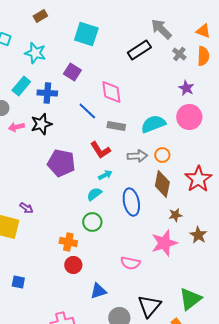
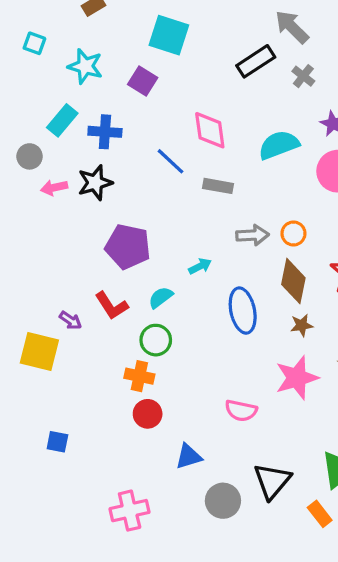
gray cross: (179, 54) -> (303, 76), moved
purple square: (72, 72) -> (143, 81), moved
cyan semicircle: (153, 124) -> (279, 145), moved
red L-shape: (100, 150) -> (111, 306), moved
cyan semicircle: (94, 194) -> (161, 297), moved
brown star: (175, 215) -> (302, 325), moved
green circle: (92, 222) -> (156, 340), moved

